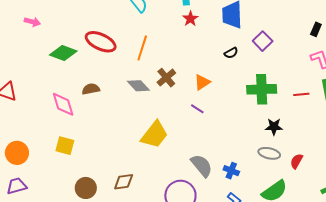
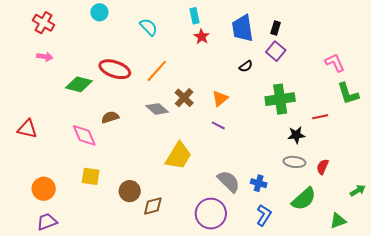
black rectangle: (316, 29) -> (276, 28), moved
orange line: (142, 48) -> (157, 71), turned 30
red line: (301, 94) -> (320, 117), moved
brown circle: (86, 188) -> (130, 191), moved

